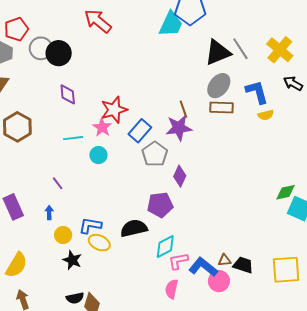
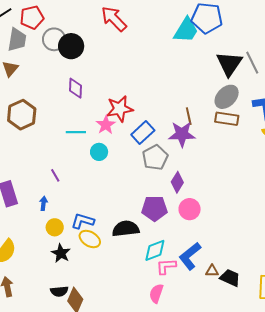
black triangle: (218, 52) -> (229, 64), turned -40
blue L-shape: (203, 267) -> (190, 256), moved, turned -84
pink circle: (219, 281) -> (190, 209), moved

